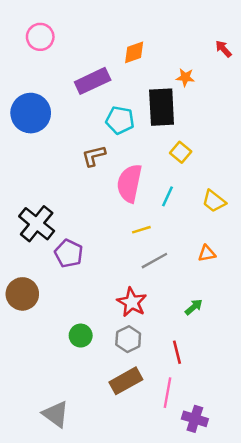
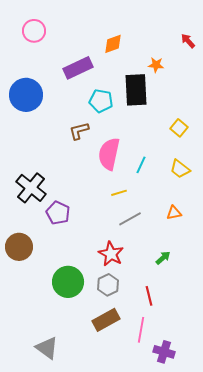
yellow square: (181, 152) -> (179, 128), moved
green circle: (81, 336) -> (68, 282), size x1.6

